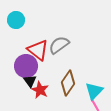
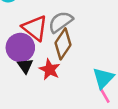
brown diamond: (68, 83) -> (63, 44), moved
red star: (40, 90) -> (50, 69), moved

